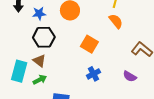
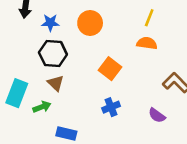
orange semicircle: (116, 21) -> (147, 43), turned -49
brown triangle: (39, 61) -> (56, 83), moved

